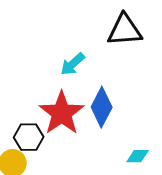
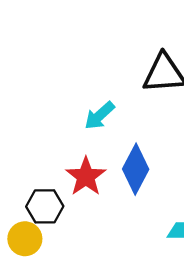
red star: (62, 113) -> (86, 177), size x0.7

